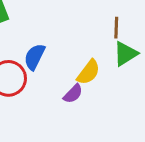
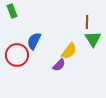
green triangle: (125, 54) -> (93, 39), turned -30

